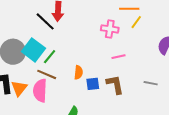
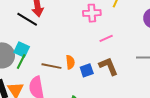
cyan square: (33, 50) -> (22, 50), size x0.7
green line: (50, 57) -> (21, 62), moved
brown line: (47, 74) -> (51, 66), moved

